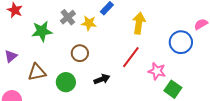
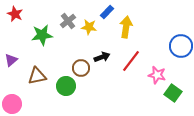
yellow arrow: (139, 23) -> (126, 27), moved
brown circle: (80, 53) -> (81, 68), moved
black arrow: (102, 79) -> (102, 57), moved

